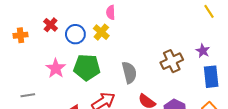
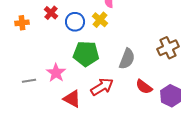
pink star: (56, 68) -> (56, 73), moved
gray semicircle: (129, 73) -> (127, 59), turned 35

